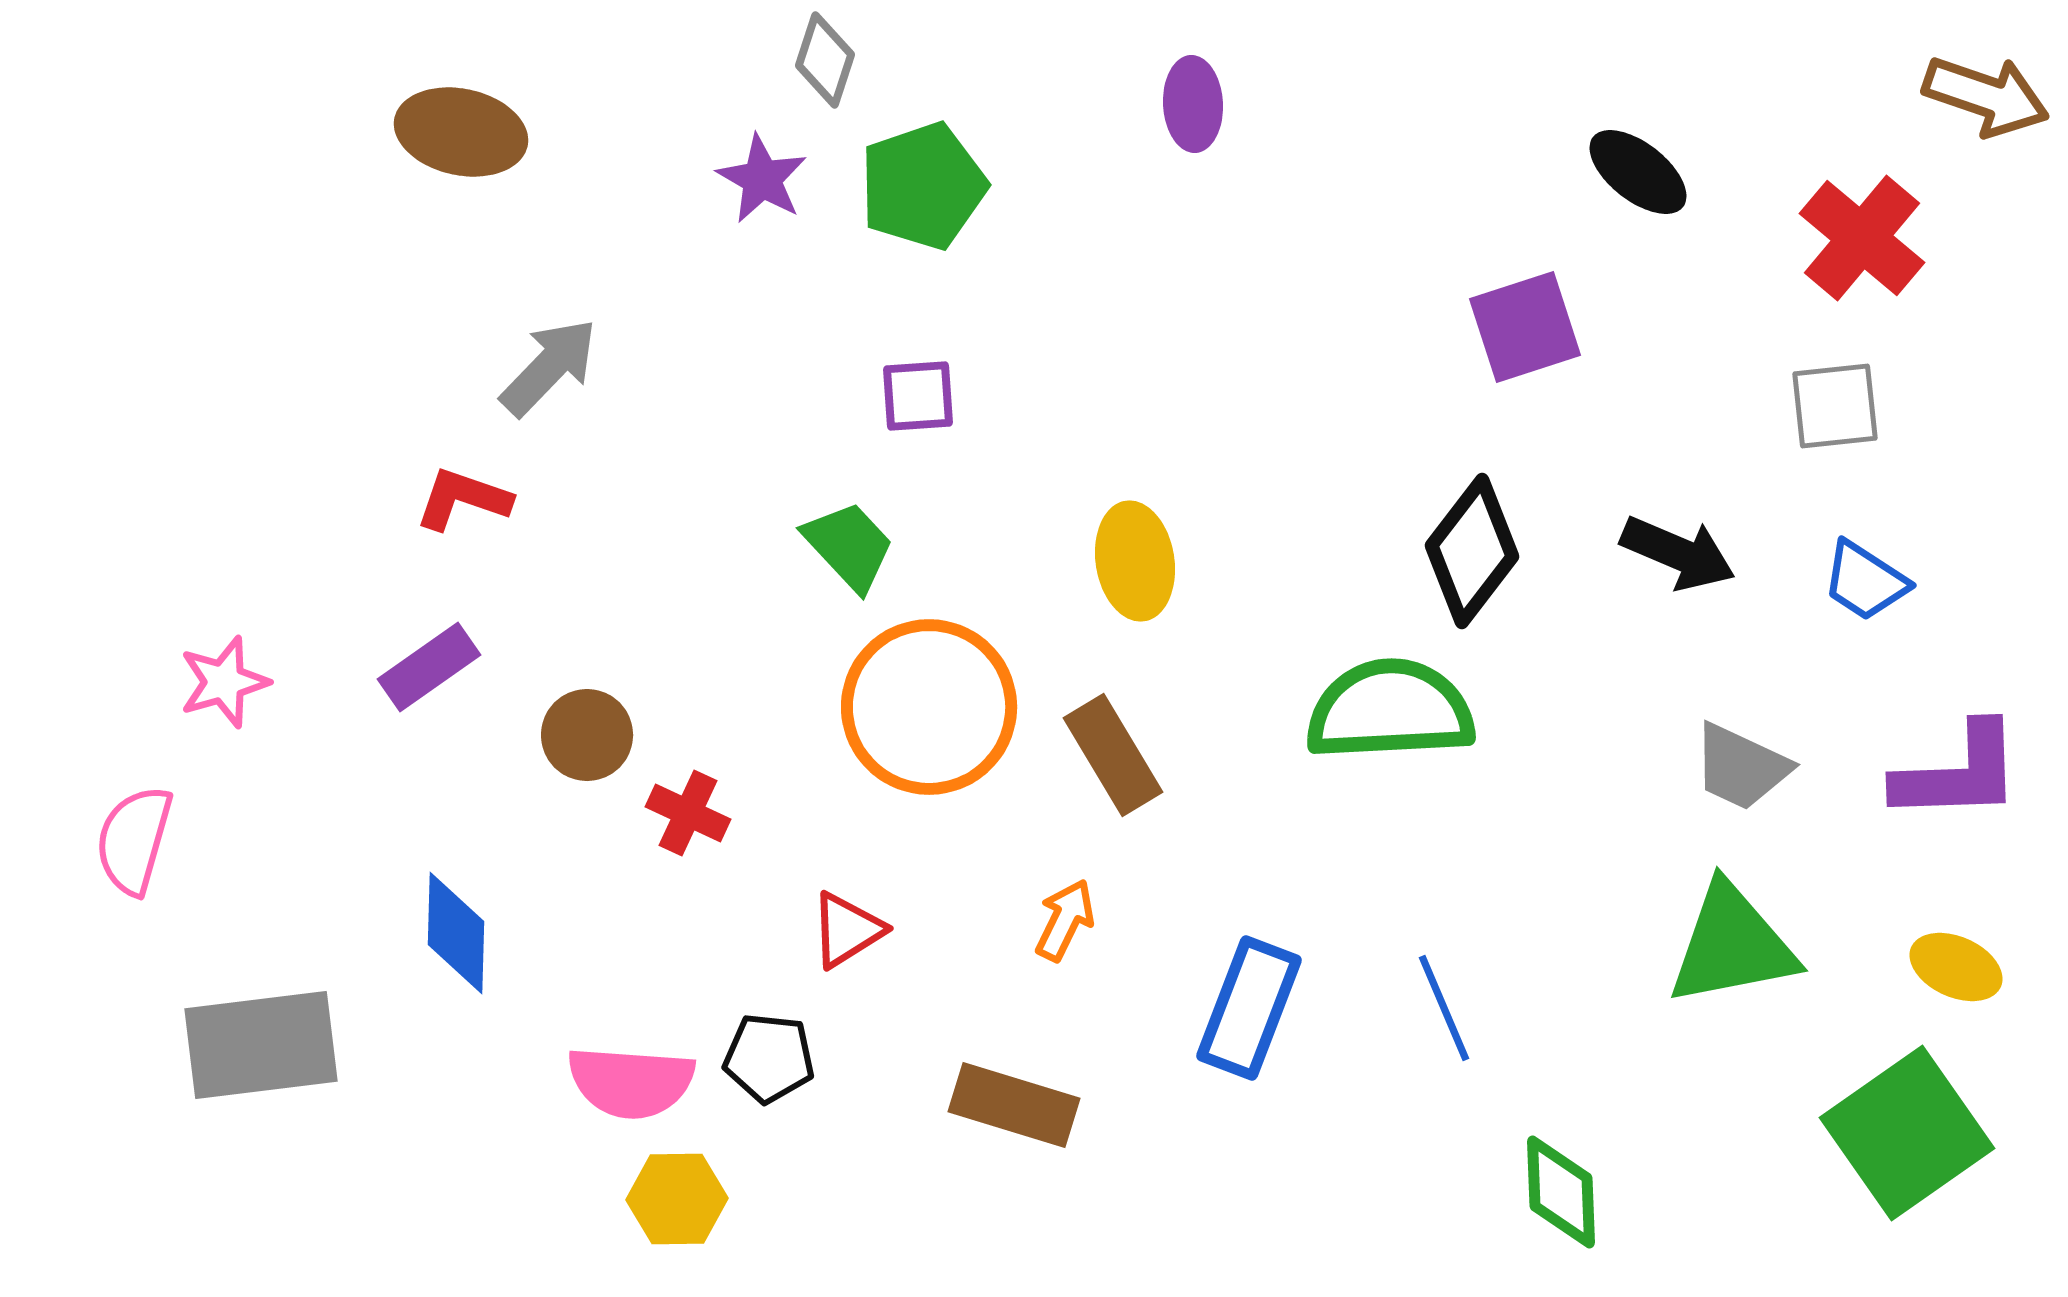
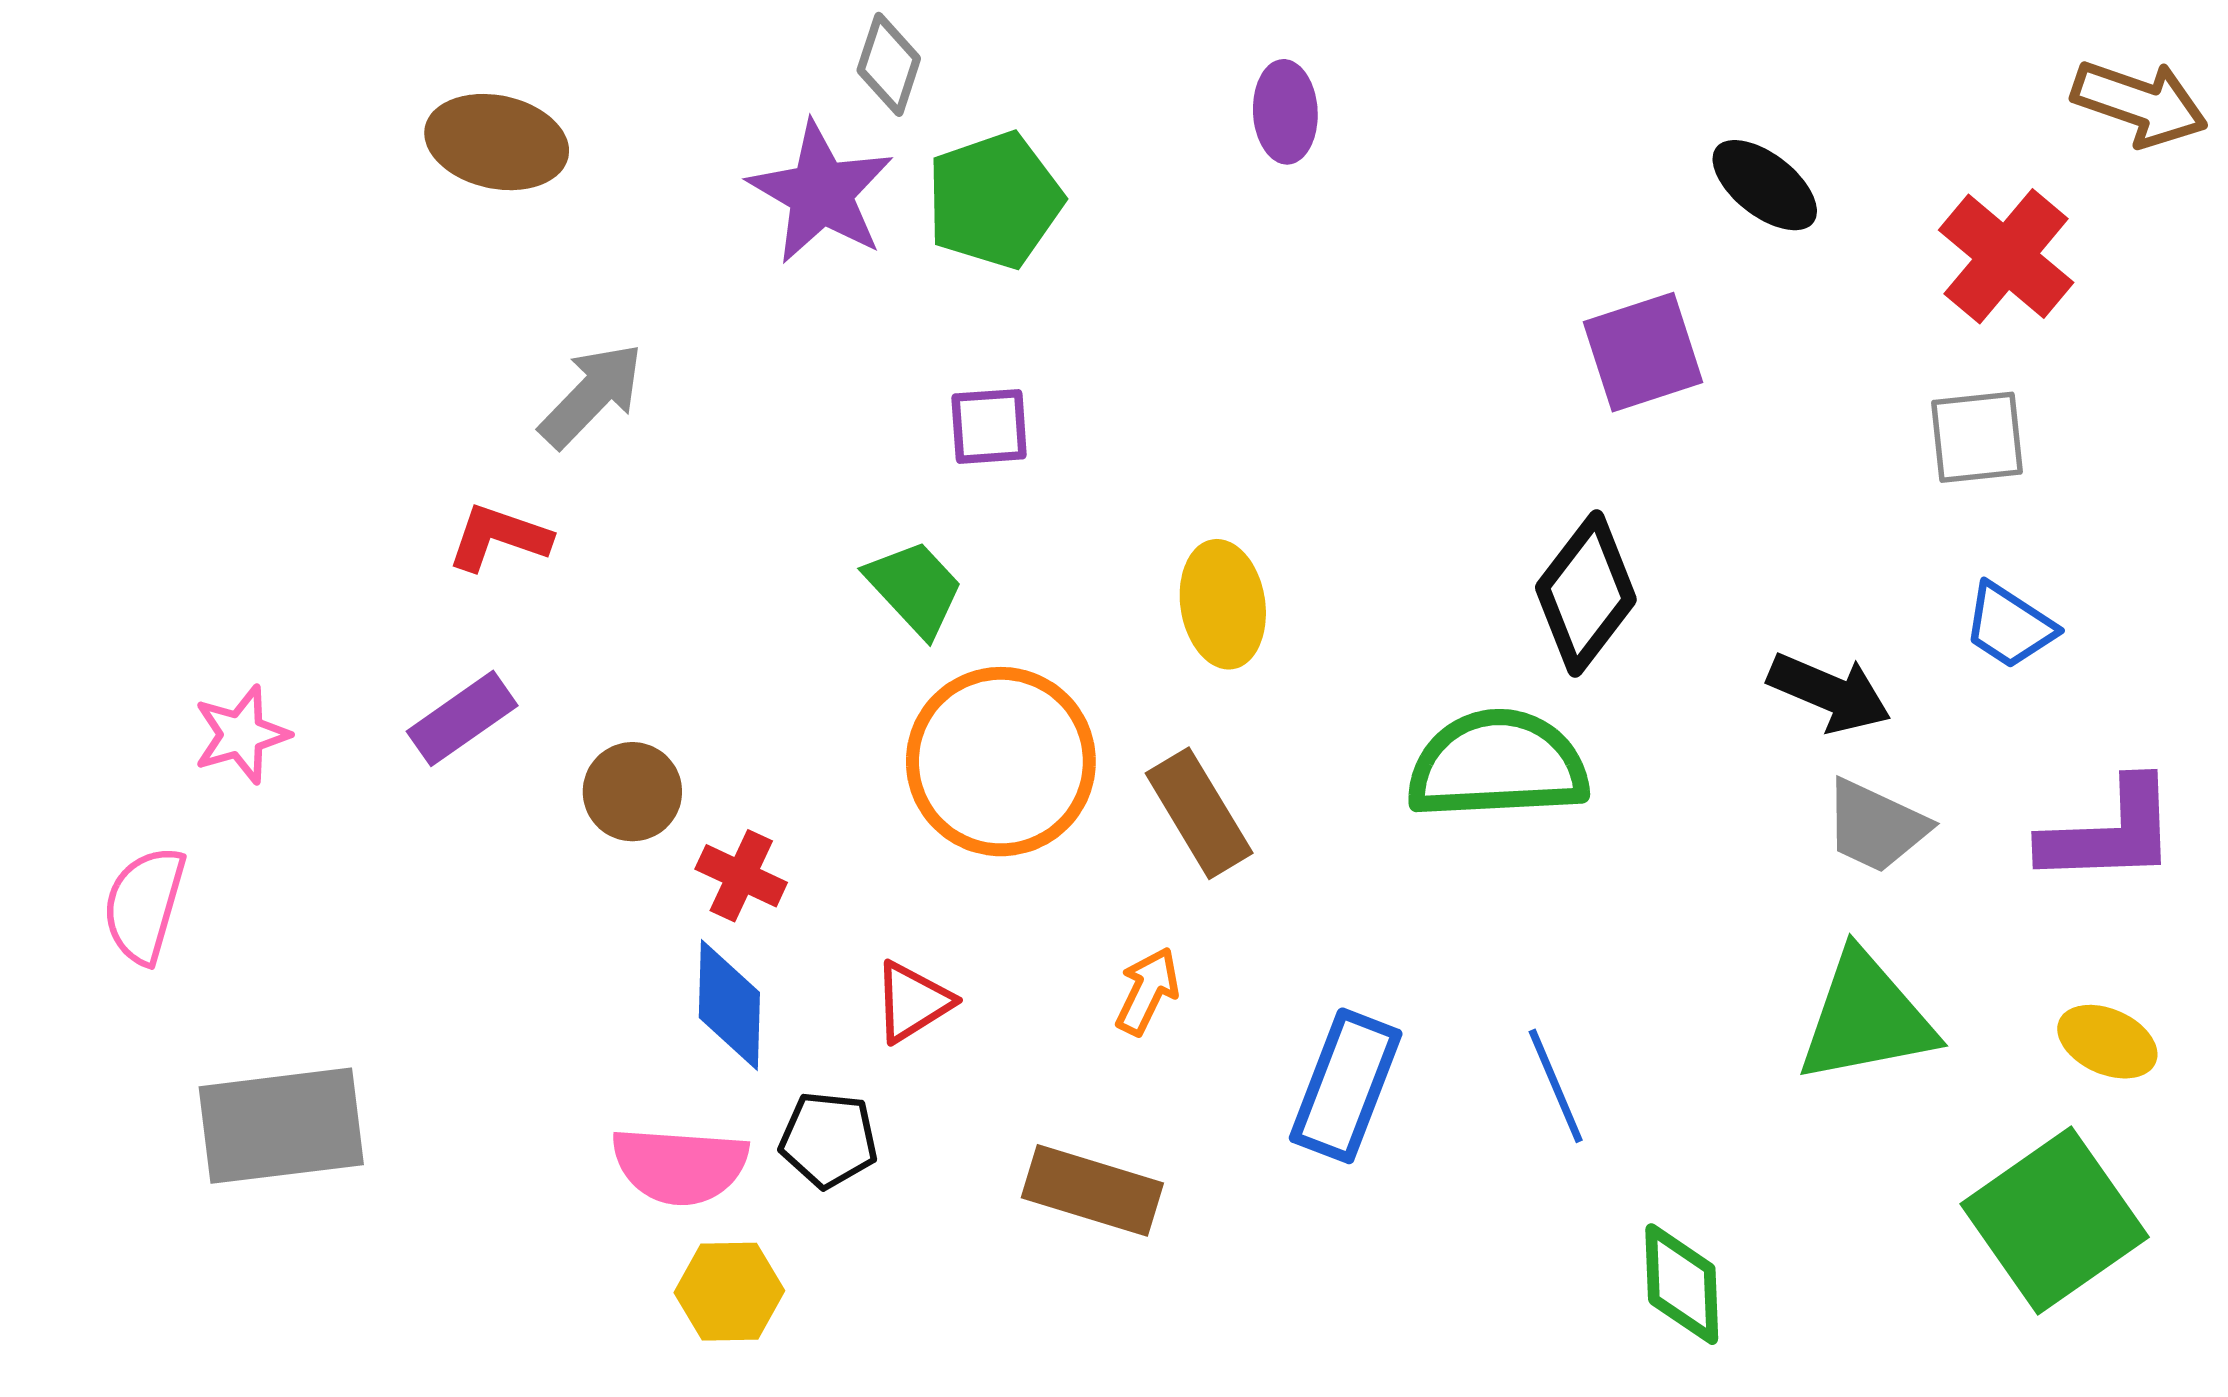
purple star: (762, 179) -> (821, 193), size x1.5
black arrow: (1678, 553) -> (1829, 693), moved
blue diamond: (456, 933) -> (729, 1005), moved

